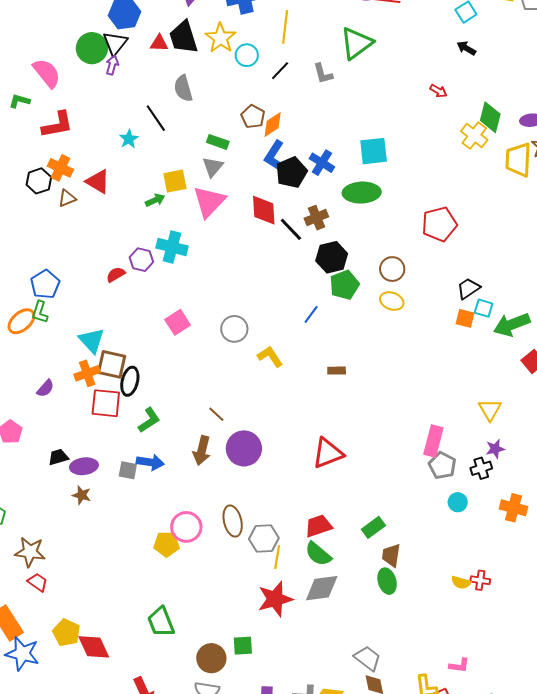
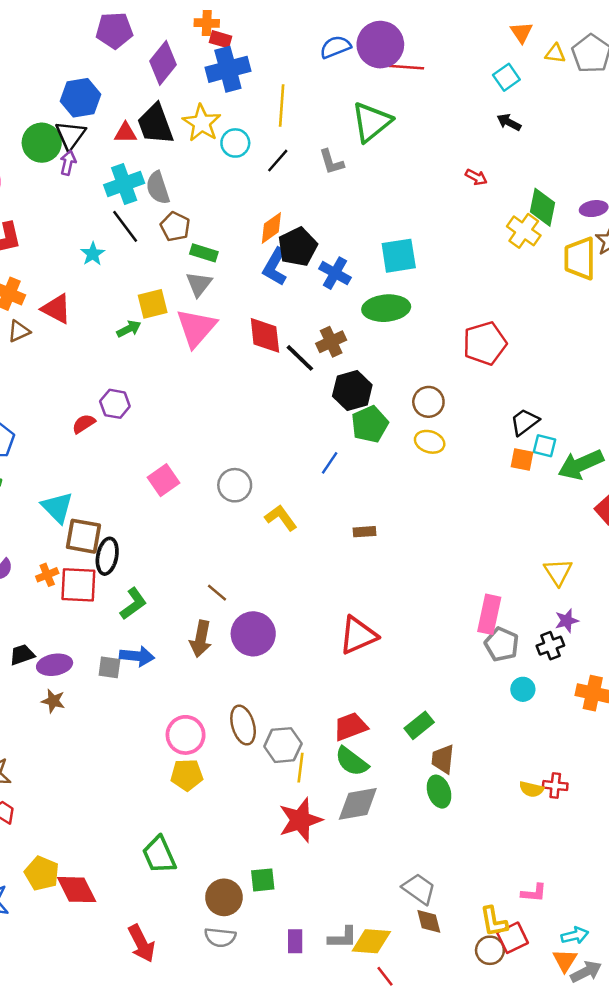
brown pentagon: (253, 117) -> (175, 227), moved
black pentagon: (291, 172) -> (298, 247), moved
cyan cross: (172, 247) -> (124, 184), moved, turned -32
orange cross: (87, 373) -> (47, 575), moved, size x0.7
yellow pentagon: (166, 544) -> (187, 775), moved

